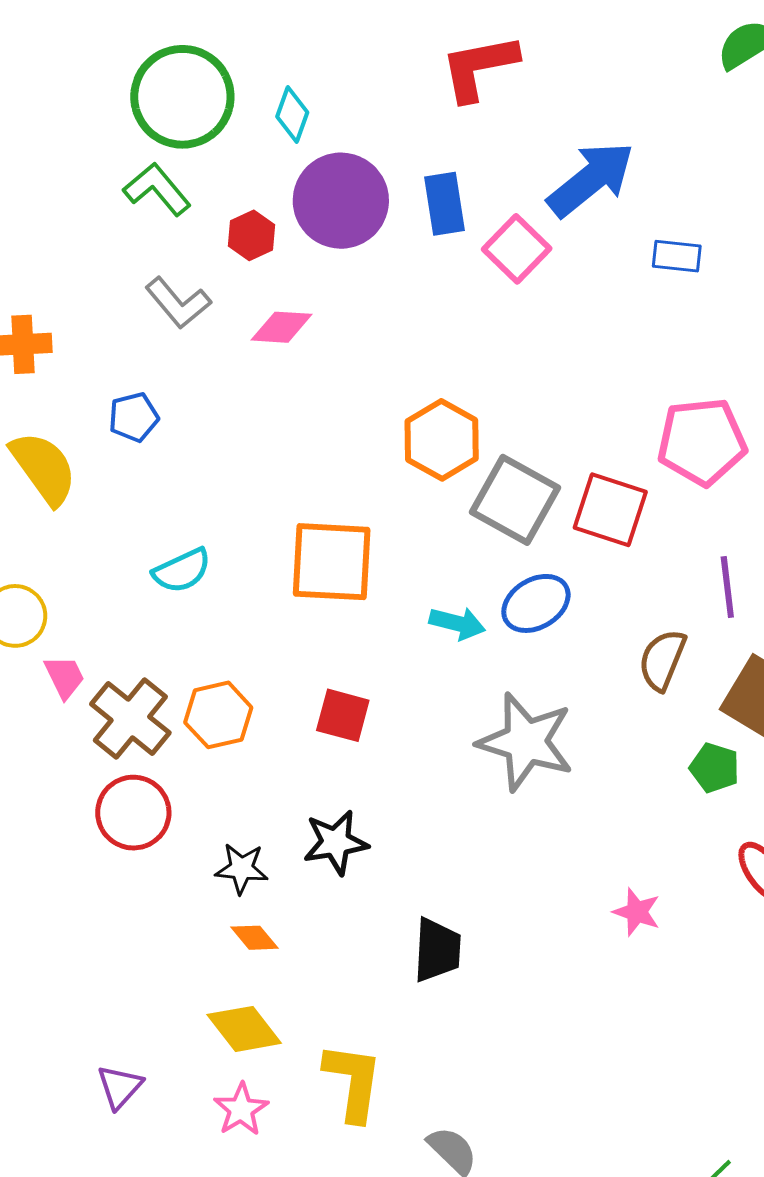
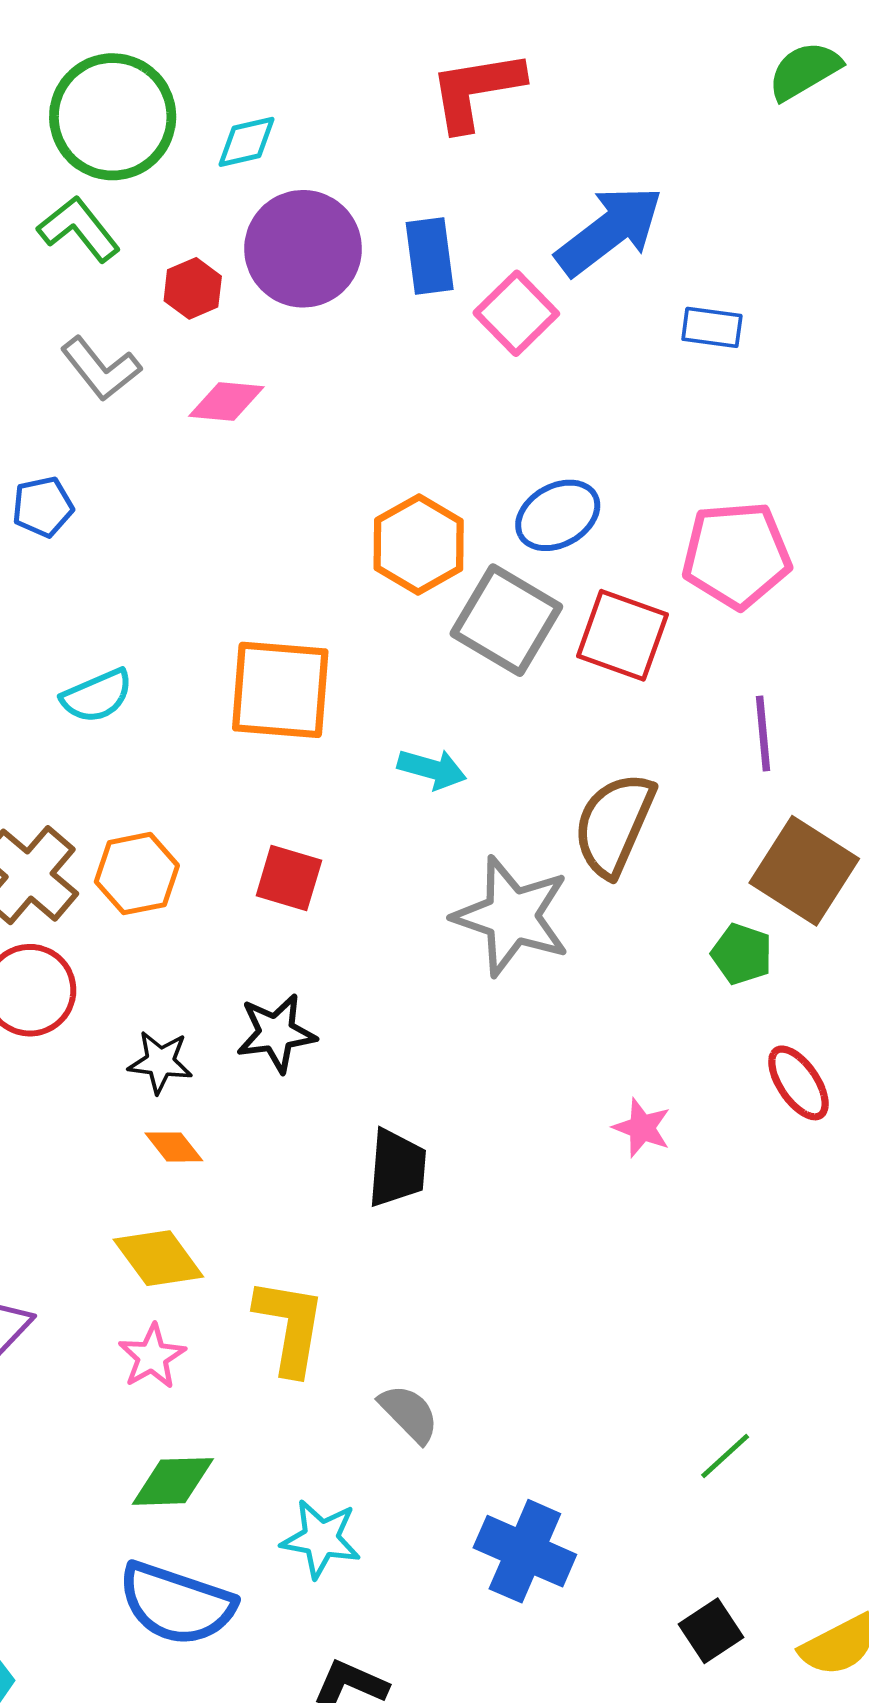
cyan diamond: (292, 114) -> (246, 142), turned 56
blue ellipse: (536, 603) -> (558, 515), moved
brown semicircle: (662, 660) -> (614, 824), moved, size x1.4

